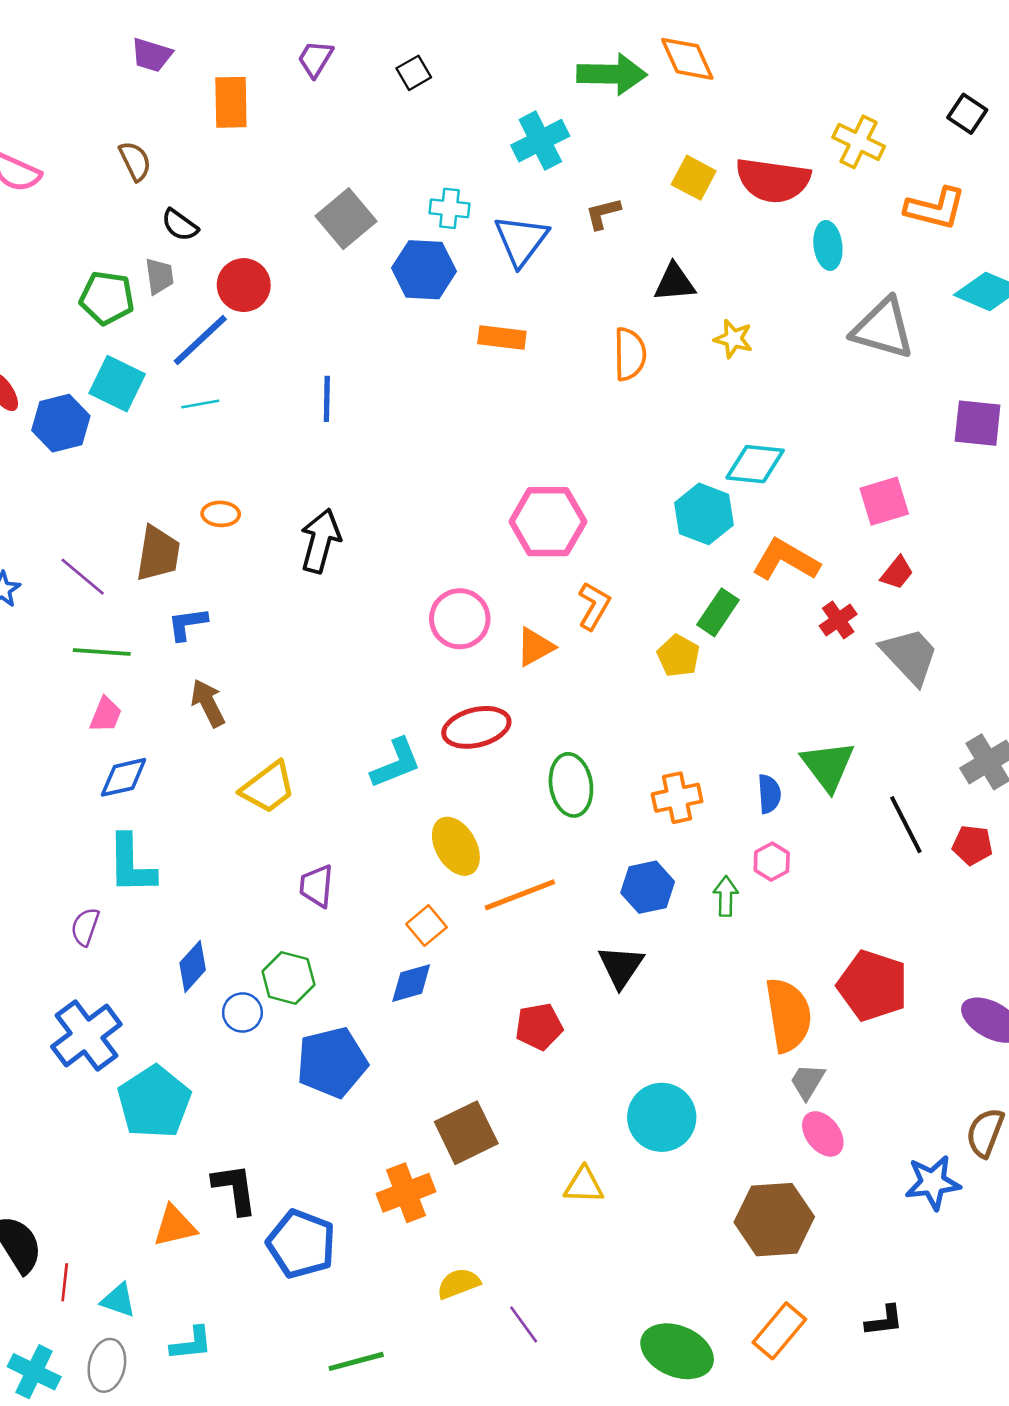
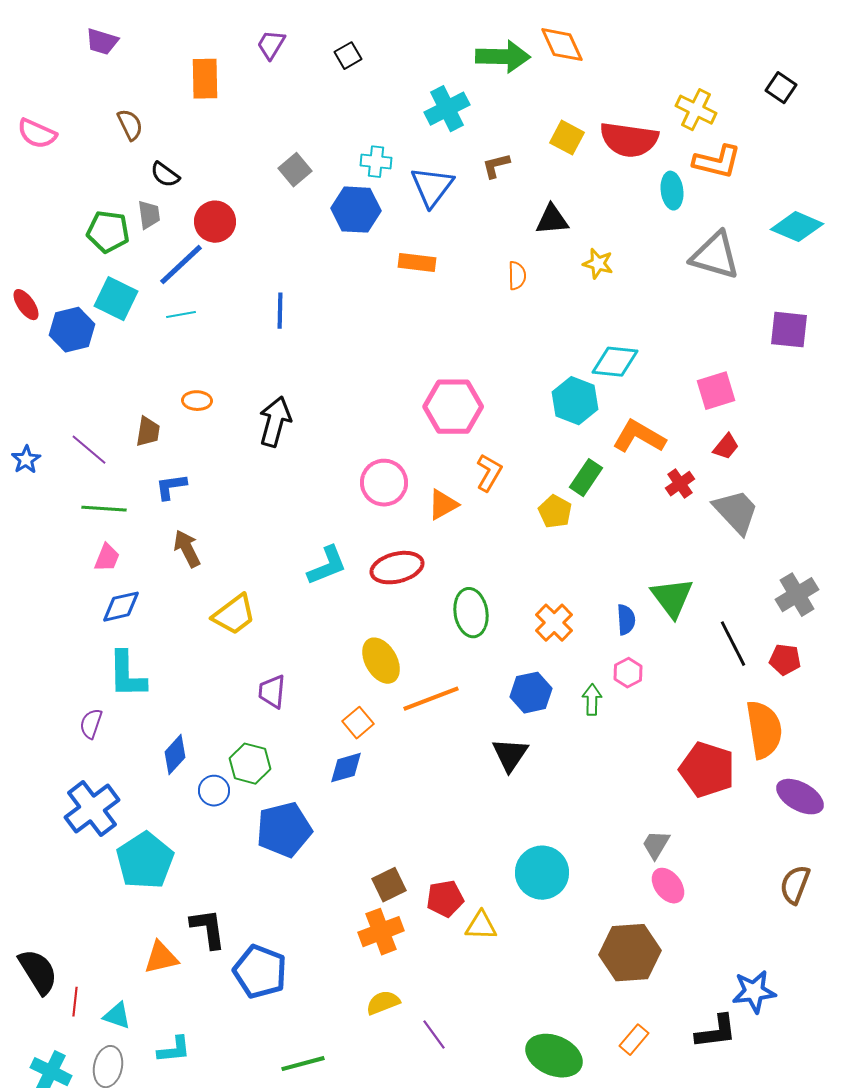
purple trapezoid: (152, 55) -> (102, 42), moved
orange L-shape: (935, 208) -> (717, 162), moved
gray square: (346, 219) -> (295, 170), size x0.7
orange semicircle: (630, 354) -> (517, 276), size x0.7
brown trapezoid: (158, 554) -> (148, 432), size x0.7
cyan L-shape: (396, 763) -> (327, 566), moved
orange cross: (677, 798) -> (554, 623), turned -33
orange semicircle: (788, 1015) -> (764, 730), moved
red pentagon: (539, 1027) -> (445, 899), moved
brown square: (466, 1133) -> (389, 885), size x0.7
blue star: (933, 1183) -> (754, 992), moved
orange cross: (406, 1193) -> (381, 932), moved
black L-shape: (884, 1321) -> (716, 1032), size x1.4
orange rectangle: (779, 1331) -> (634, 1040), size x0.7

